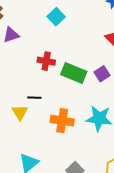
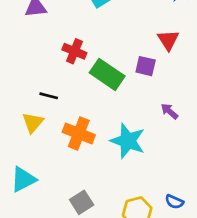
purple square: (102, 74) -> (146, 66), moved, turned 35
yellow triangle: (20, 112) -> (33, 123), moved

